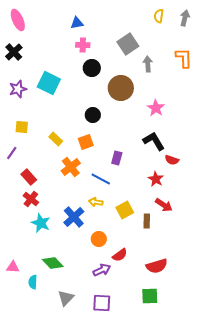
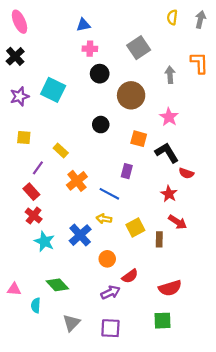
gray arrow: (148, 64) -> (170, 75), moved
orange square: (86, 142) -> (139, 139), moved, turned 35
purple line: (12, 153) -> (38, 168), moved

